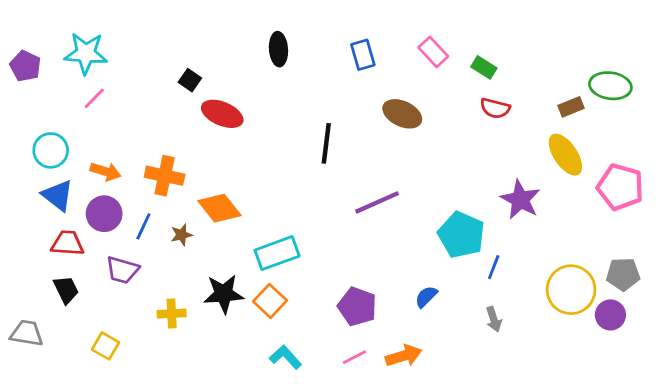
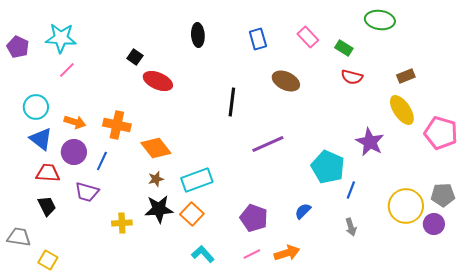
green ellipse: (610, 86) -> (380, 20), moved
brown star: (181, 235) -> (156, 179), moved
yellow square: (105, 346) -> (48, 260), moved

